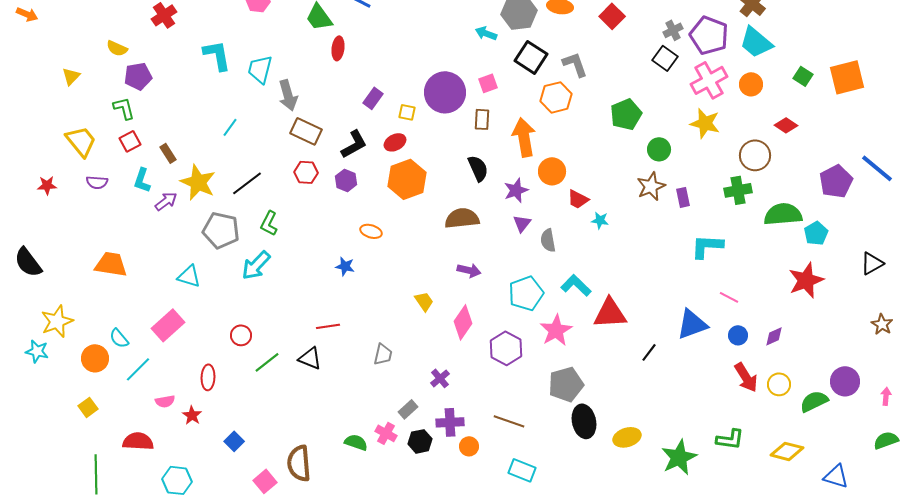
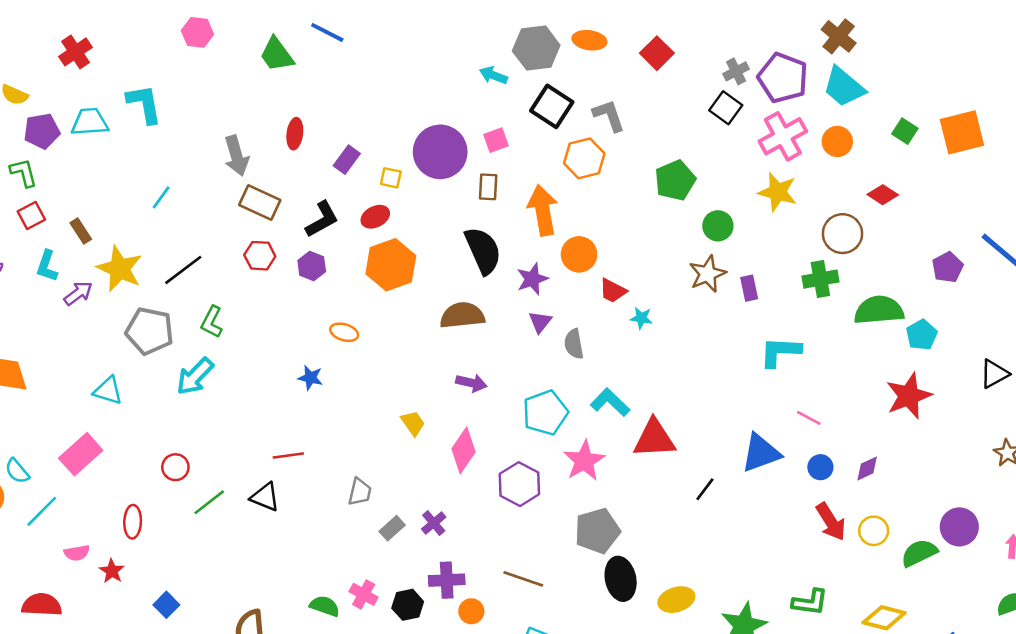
red ellipse: (338, 48) -> (295, 134), moved
cyan trapezoid: (260, 69) -> (90, 122), moved, turned 72
black semicircle: (478, 168) -> (483, 250), size x1.4
purple pentagon: (836, 181) -> (948, 267), size x0.7
gray rectangle: (408, 409) -> (392, 528), moved

